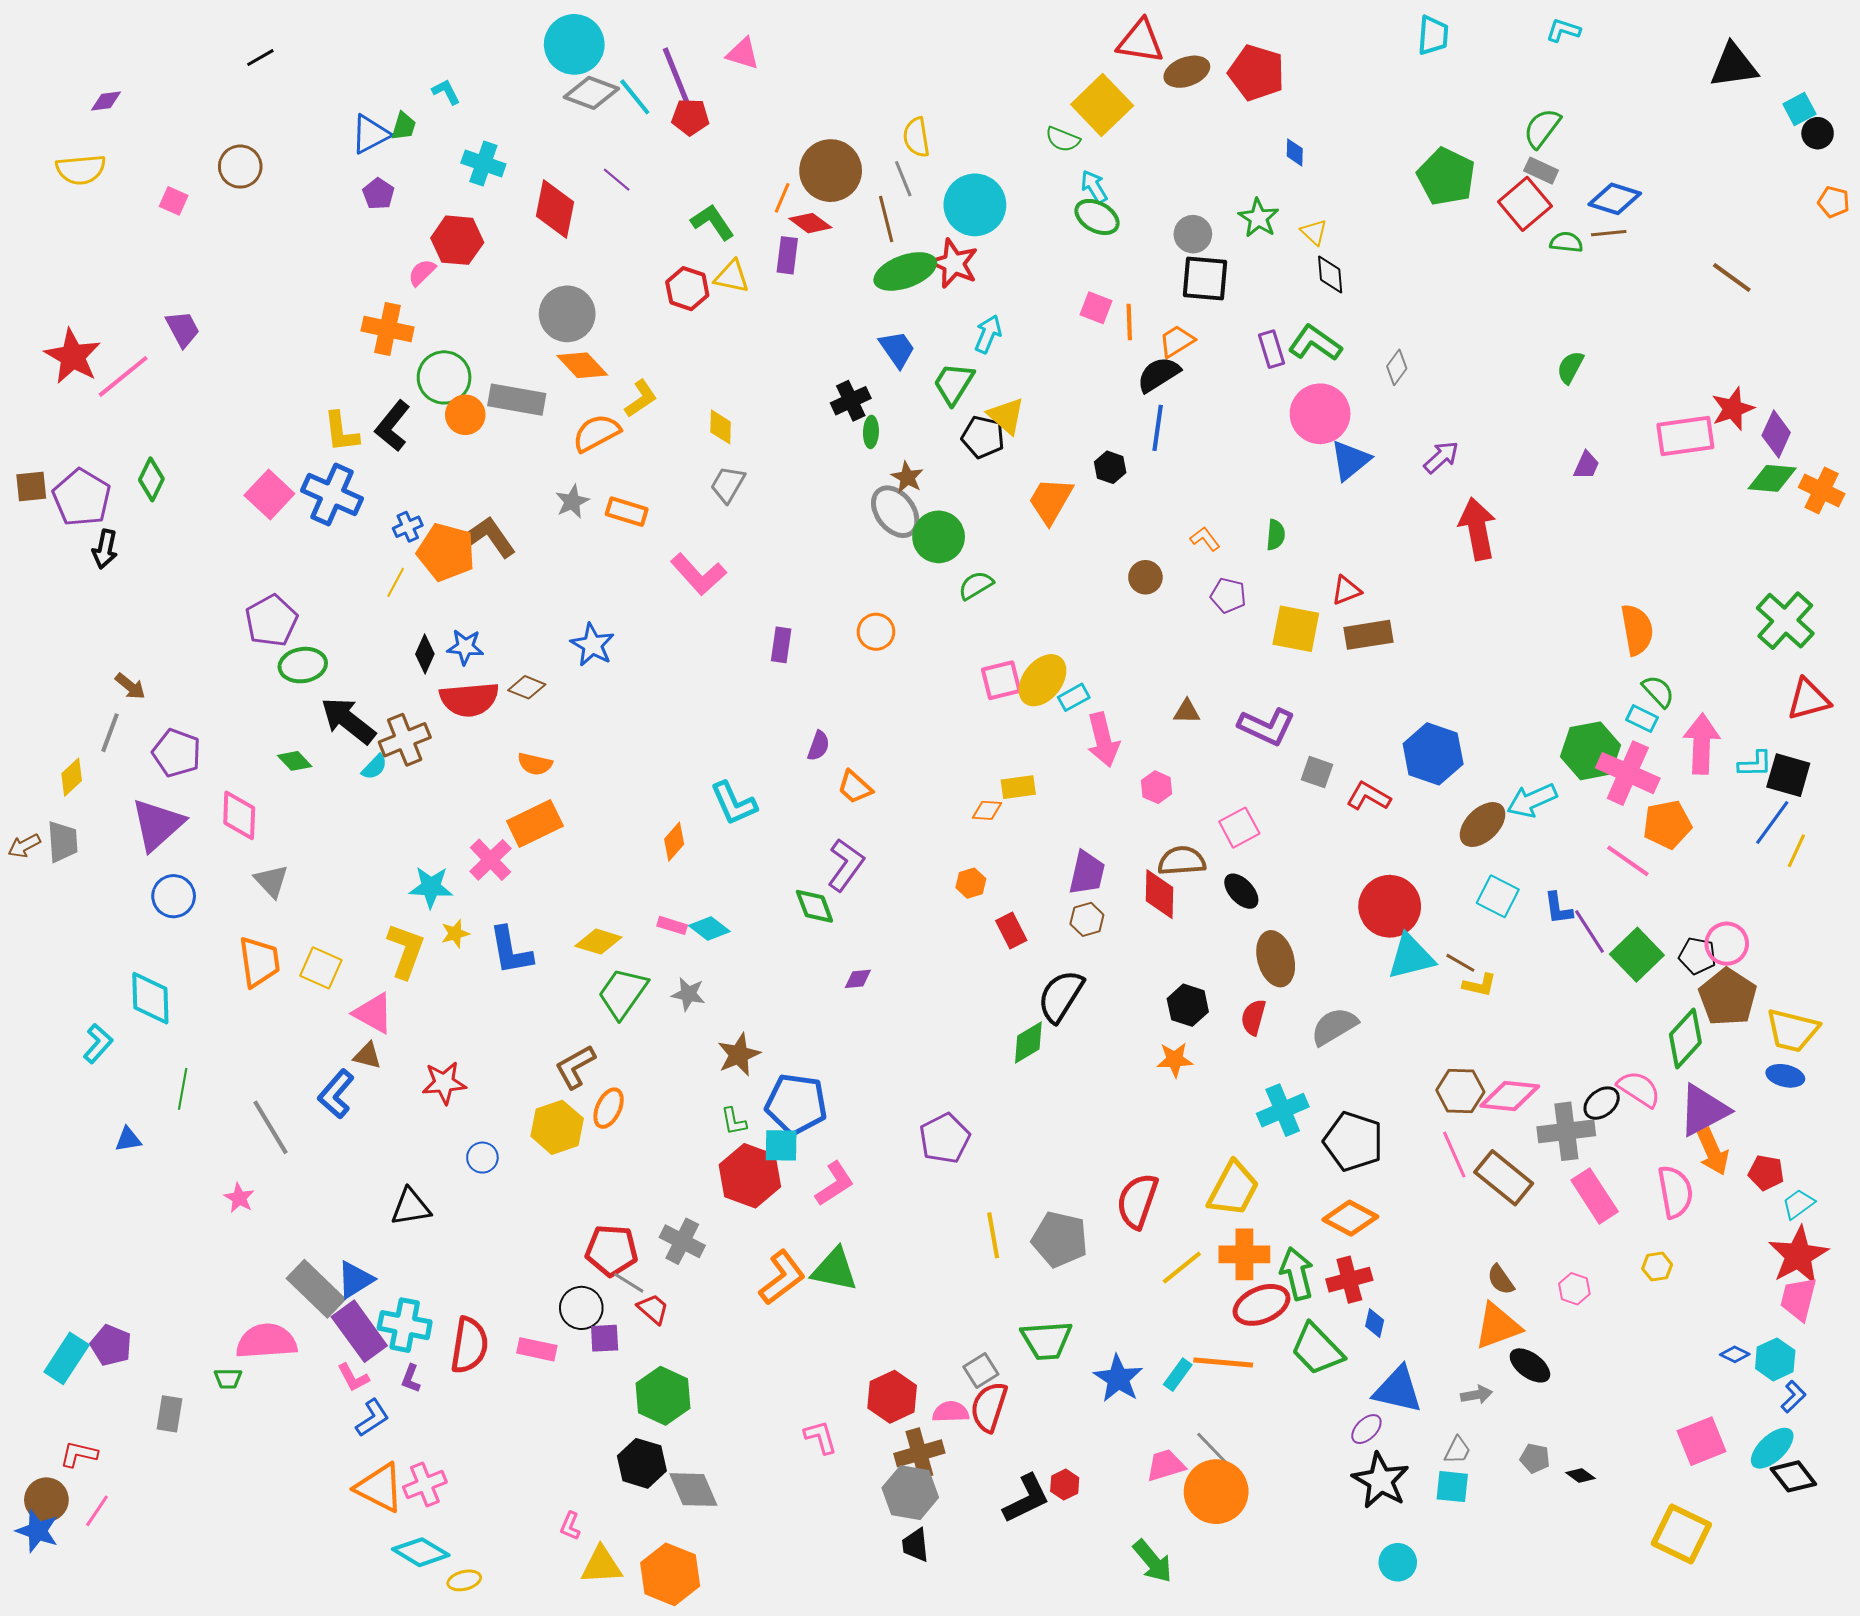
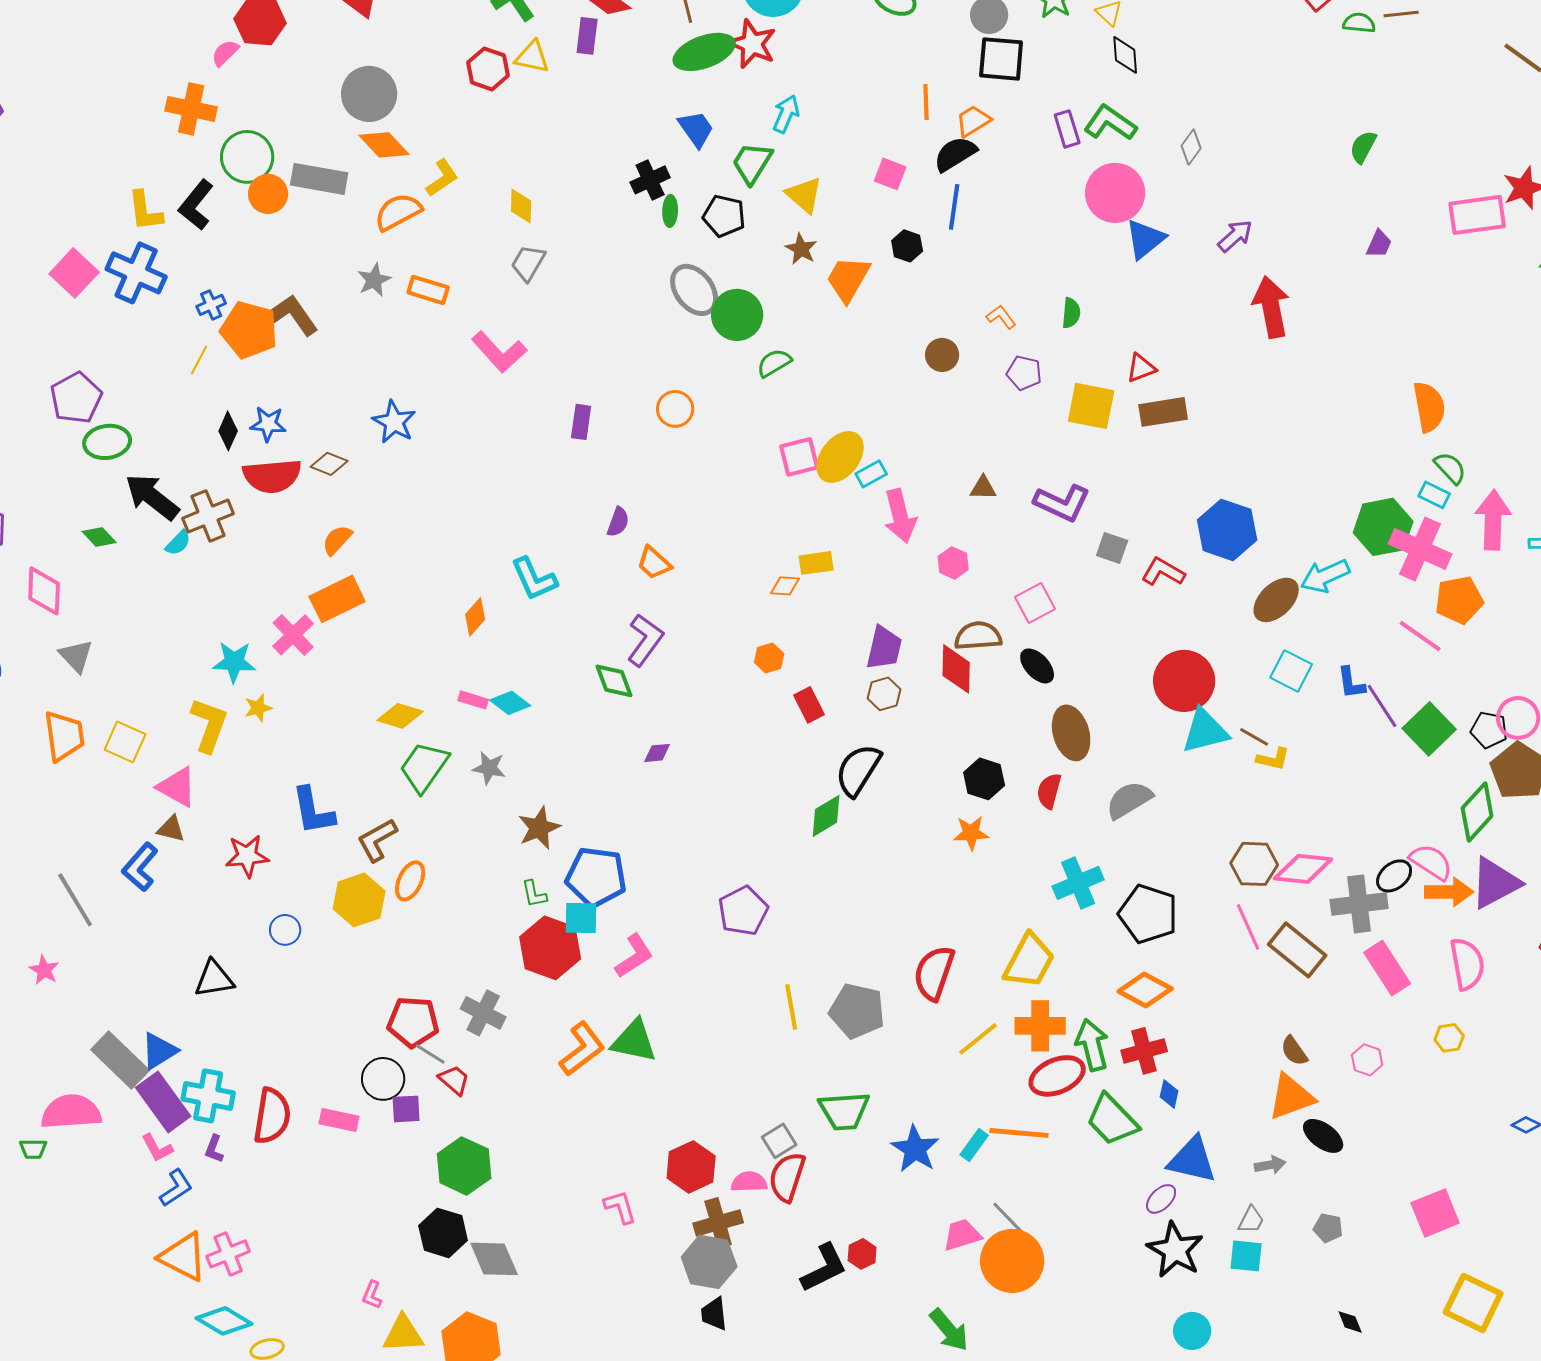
pink square: (1096, 308) -> (890, 174), moved
black pentagon: (983, 437) -> (724, 216), moved
brown star: (907, 477) -> (801, 249), moved
orange semicircle: (535, 764) -> (337, 540), turned 120
blue L-shape: (511, 951) -> (313, 811), moved
orange arrow: (1713, 1152) -> (1449, 892), moved, turned -66
pink square: (1702, 1441) -> (1435, 1213), moved
black diamond: (1580, 1475) -> (1350, 1322), moved, turned 32

